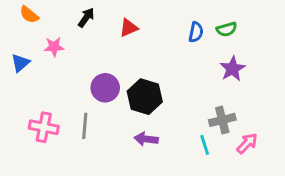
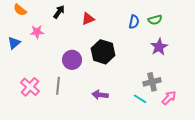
black hexagon: (145, 97) -> (103, 52), moved
pink cross: (44, 127) -> (30, 87), turned 30
cyan line: (205, 145) -> (140, 99), turned -40

